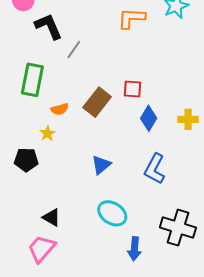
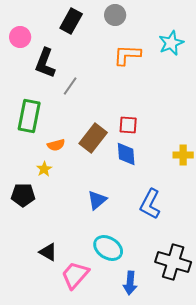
black L-shape: (49, 26) -> (45, 63), turned -136
blue diamond: (149, 118) -> (126, 154), moved, turned -35
pink trapezoid: (41, 249) -> (75, 275), moved

